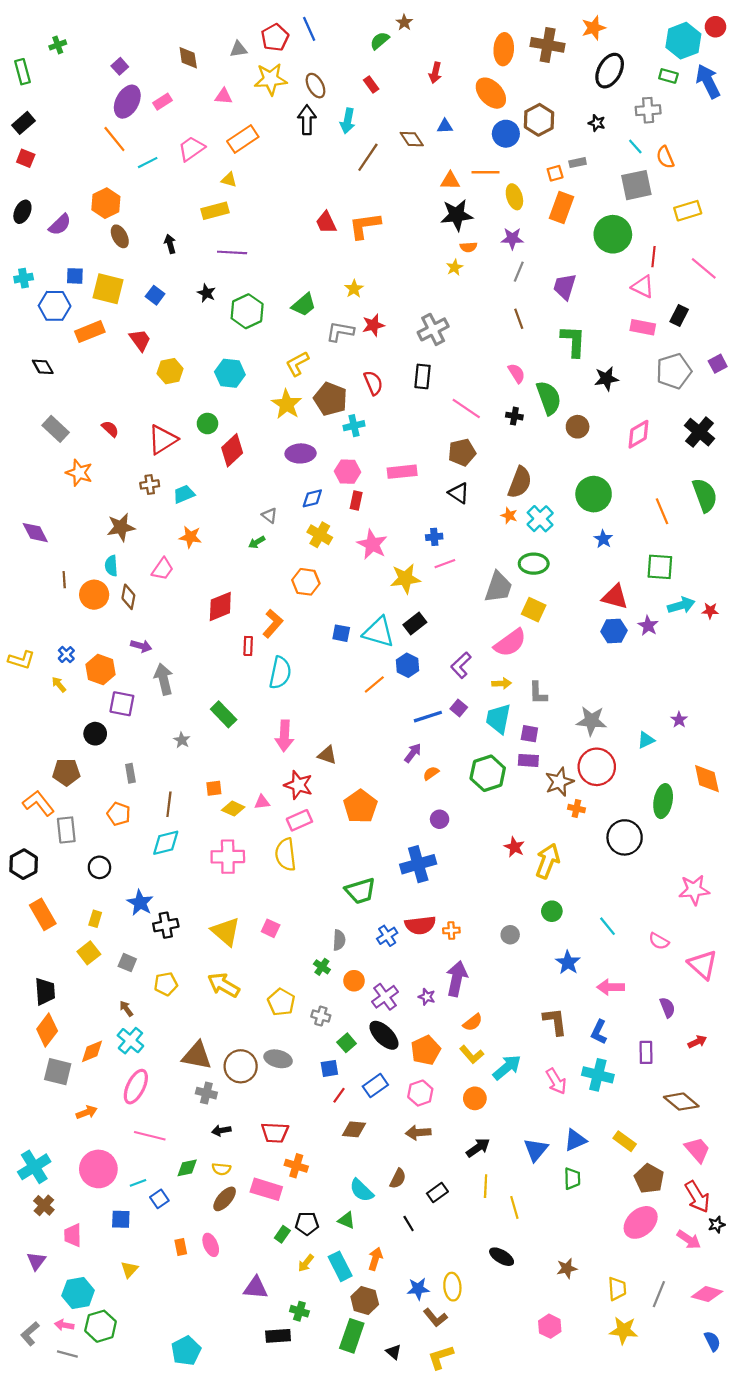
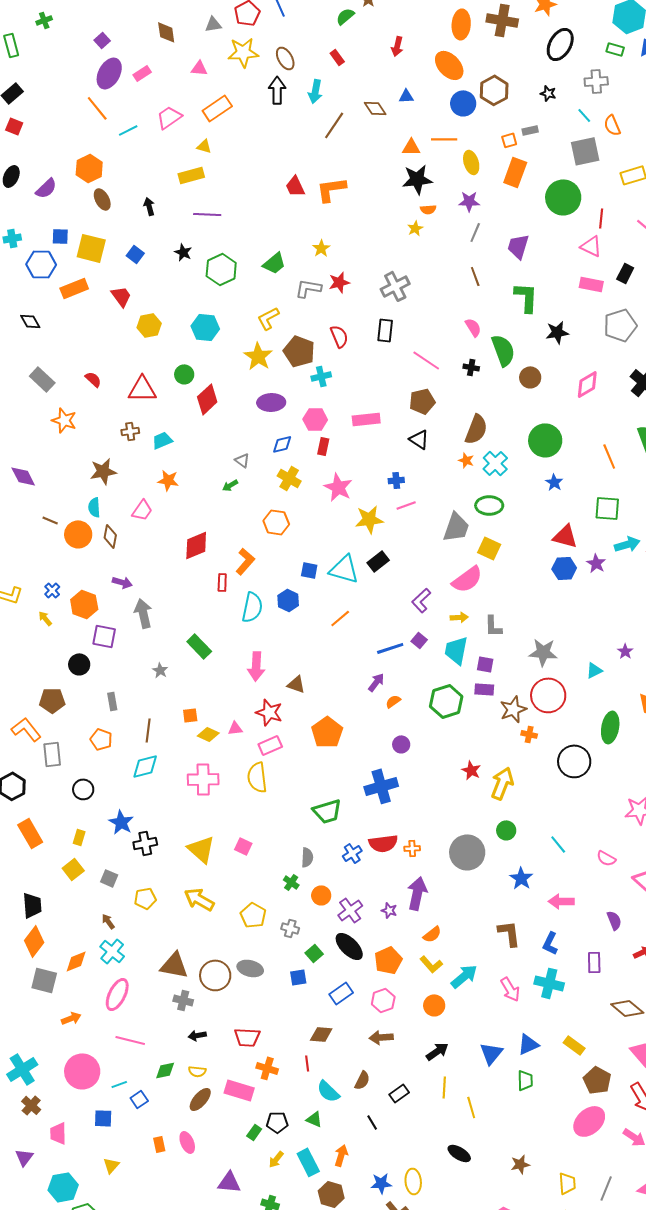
red triangle: (163, 440) -> (142, 389), turned 32
brown line: (64, 580) -> (50, 520), turned -63
blue hexagon: (407, 665) -> (288, 600), moved
gray circle: (510, 935) -> (467, 852), size x2.0
red line: (339, 1095) -> (307, 1063), moved, turned -42

